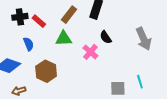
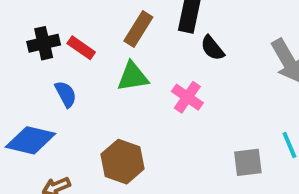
black semicircle: (106, 37) -> (212, 48), moved
brown hexagon: (46, 71) -> (122, 162), moved

